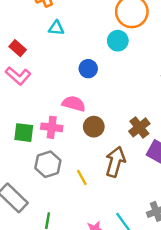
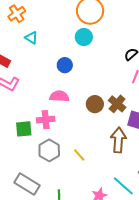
cyan triangle: (56, 28) -> (31, 38), turned 40
brown circle: (94, 127) -> (95, 104), moved
brown arrow: (115, 162) -> (118, 140), moved

